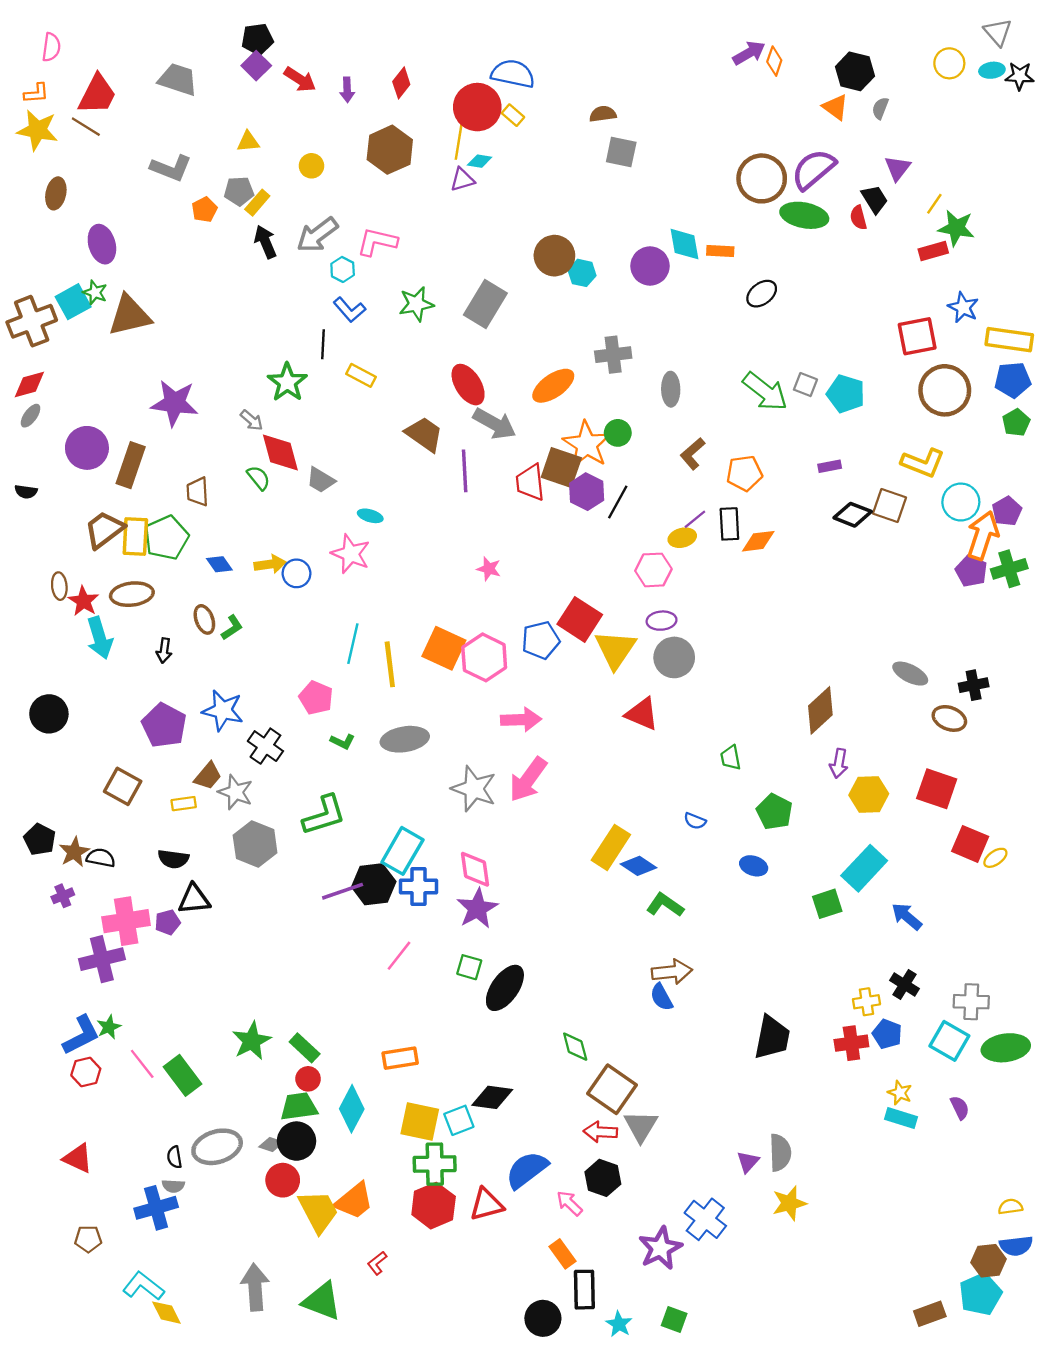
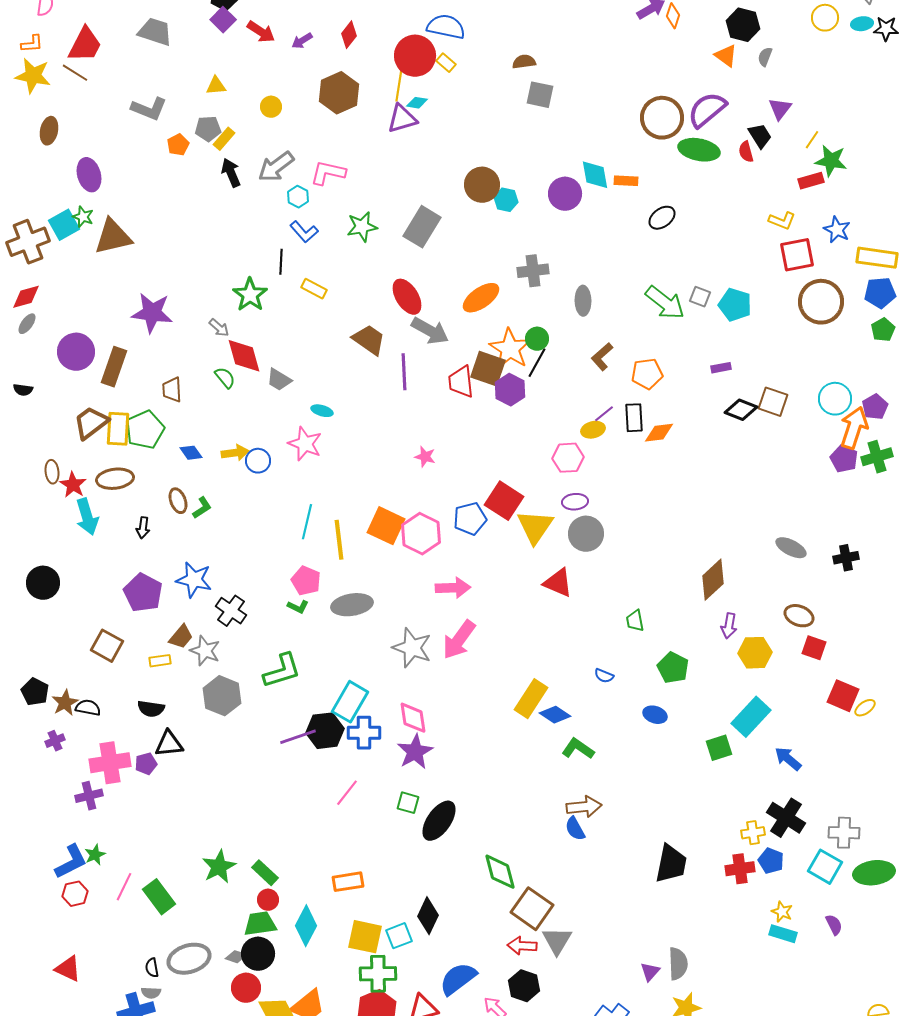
purple arrow: (347, 90) -> (302, 41), turned 60
purple triangle: (462, 180) -> (402, 119), size x1.4
yellow L-shape: (923, 463) -> (782, 221), moved, size x0.7
black line: (618, 502) -> (537, 363), moved
pink pentagon: (316, 698) -> (306, 581), moved
brown ellipse: (949, 718) -> (799, 616), moved
red square: (937, 789) -> (814, 648), size x0.7
purple cross: (102, 959) -> (89, 796), size x0.7
black cross: (904, 984) -> (786, 818), size x1.5
green diamond: (575, 1047) -> (500, 872), size x1.4
pink line: (142, 1064) -> (124, 887), turned 64
black diamond: (492, 1097) -> (428, 916), turned -72

